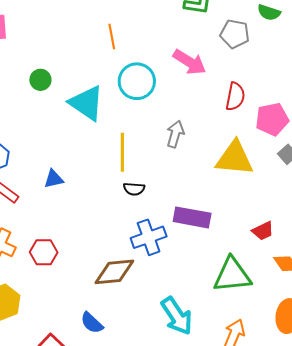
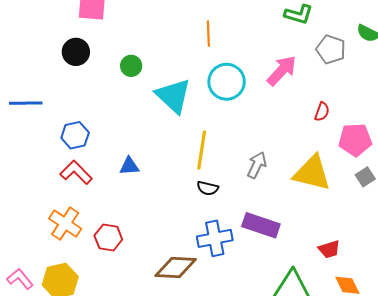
pink arrow: (189, 62) -> (282, 71), turned -88
red semicircle: (235, 97) -> (322, 112), size x0.7
gray arrow: (175, 134) -> (257, 165), moved

